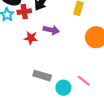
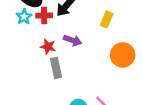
gray rectangle: (42, 76) -> (56, 68), moved, turned 54

